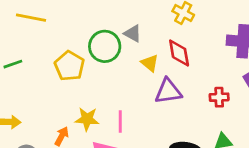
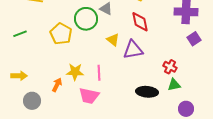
yellow triangle: (150, 63) -> (113, 40), moved
red cross: (219, 97) -> (170, 67), moved, turned 32

